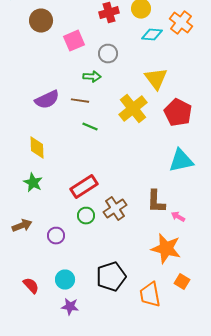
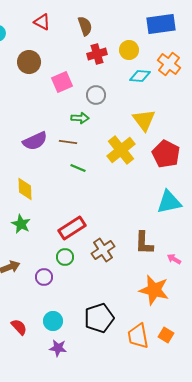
green circle: (86, 216) -> (65, 257), moved
pink arrow: (178, 217) -> (174, 259), moved
orange square: (182, 282) -> (166, 335), moved

